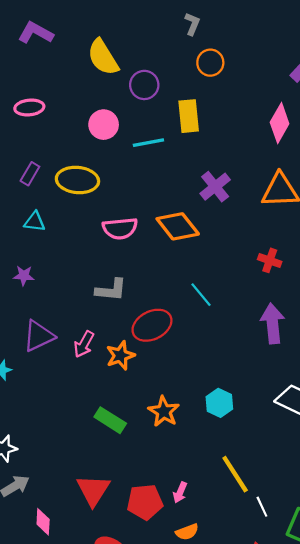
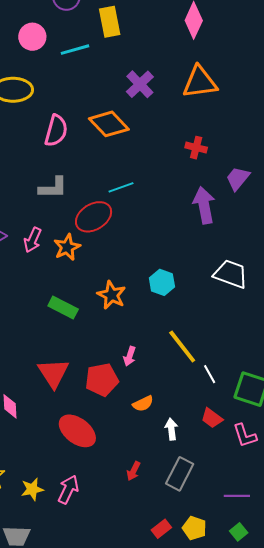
pink semicircle: (120, 228) -> (56, 131), turned -64
cyan line: (201, 295) -> (121, 187), moved, turned -65
pink arrow: (180, 493) -> (130, 356), moved

